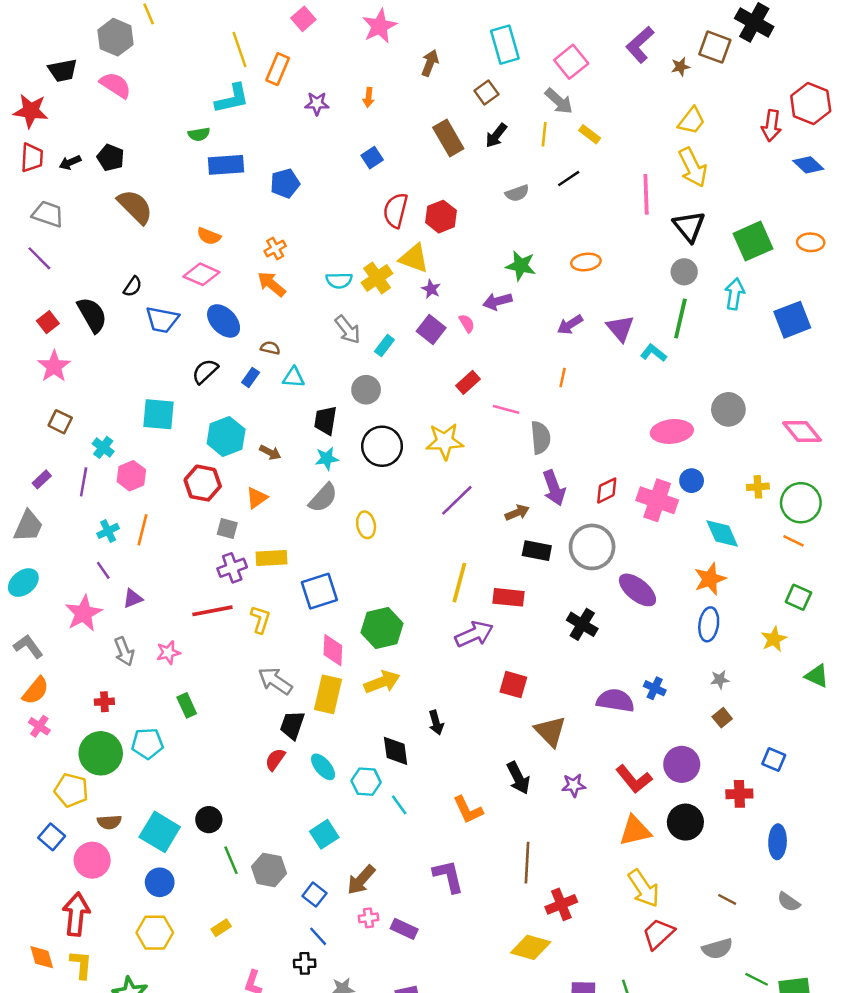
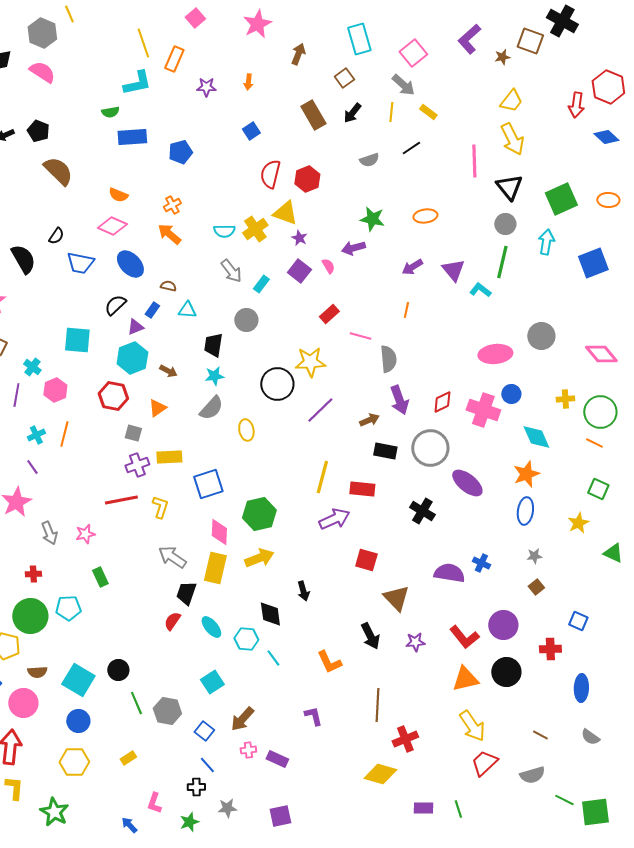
black circle: (382, 446) -> (277, 384), moved
purple triangle: (133, 599) -> (135, 327), moved
purple L-shape: (448, 876) -> (313, 716), size x0.7

